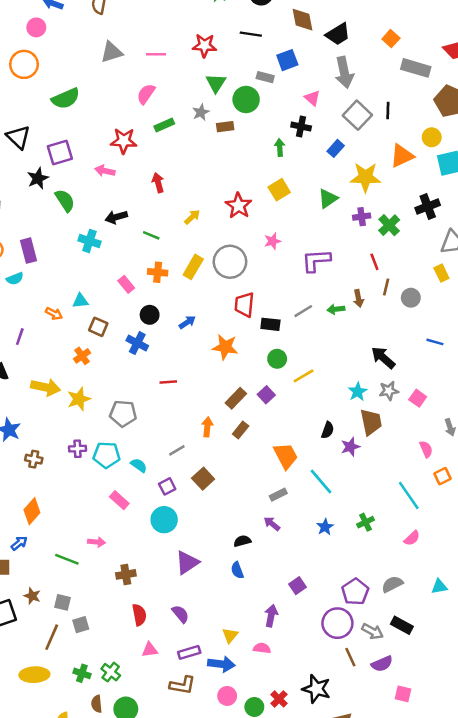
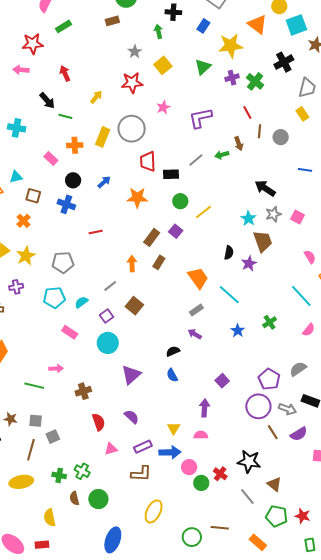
gray star: (201, 112) -> (135, 52), moved
orange triangle: (402, 156) -> (257, 24), turned -50
red star: (239, 206) -> (132, 83), turned -30
black arrow: (116, 217) -> (47, 101), moved, turned -108
purple cross: (77, 449) -> (16, 287), moved
cyan semicircle: (139, 465) -> (81, 302), turned -64
pink circle: (227, 696) -> (189, 467), moved

